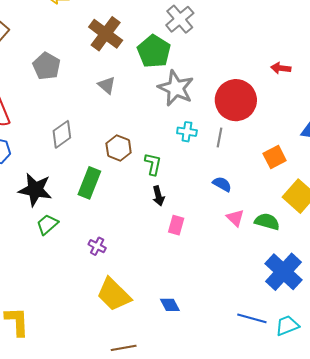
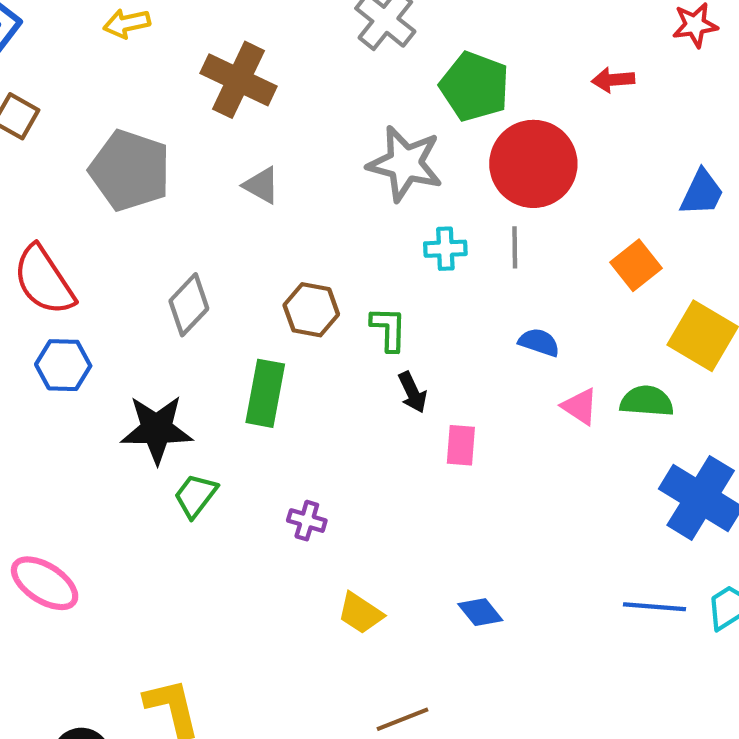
green pentagon: (154, 51) -> (475, 86), moved
gray pentagon: (46, 66) -> (130, 170), size x1.4
yellow trapezoid: (114, 294) -> (360, 613), size x0.6

